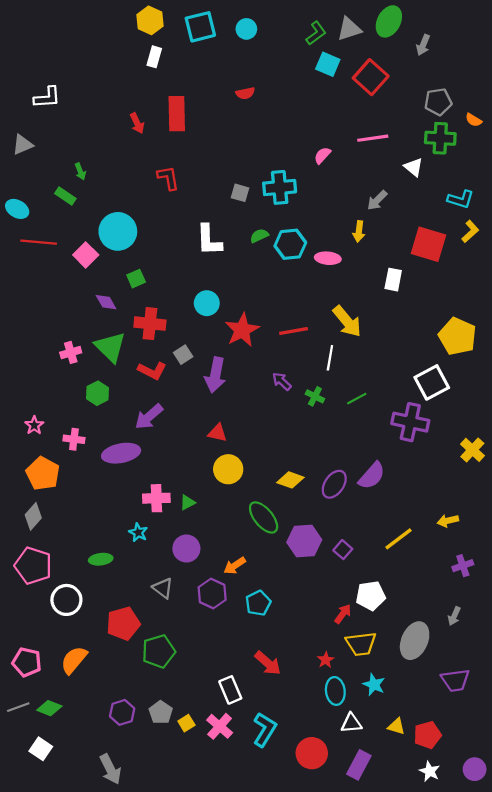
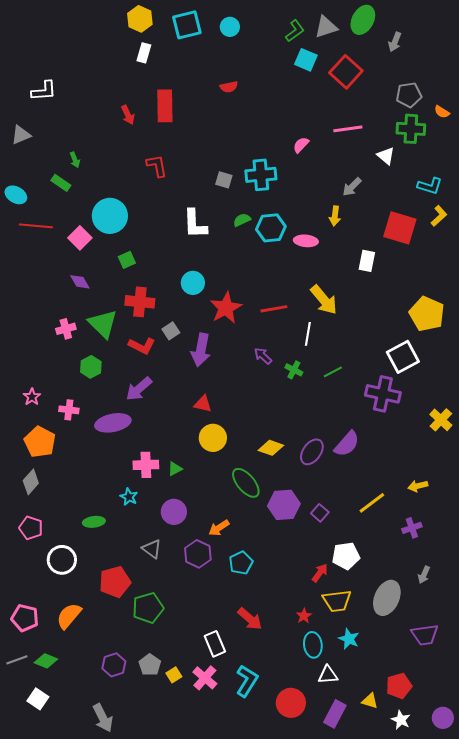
purple diamond: (106, 302) -> (80, 282), moved
pink pentagon: (33, 566) -> (31, 528), size x0.7
purple cross: (463, 566) -> (412, 528), moved
yellow triangle: (396, 726) -> (370, 701), moved

